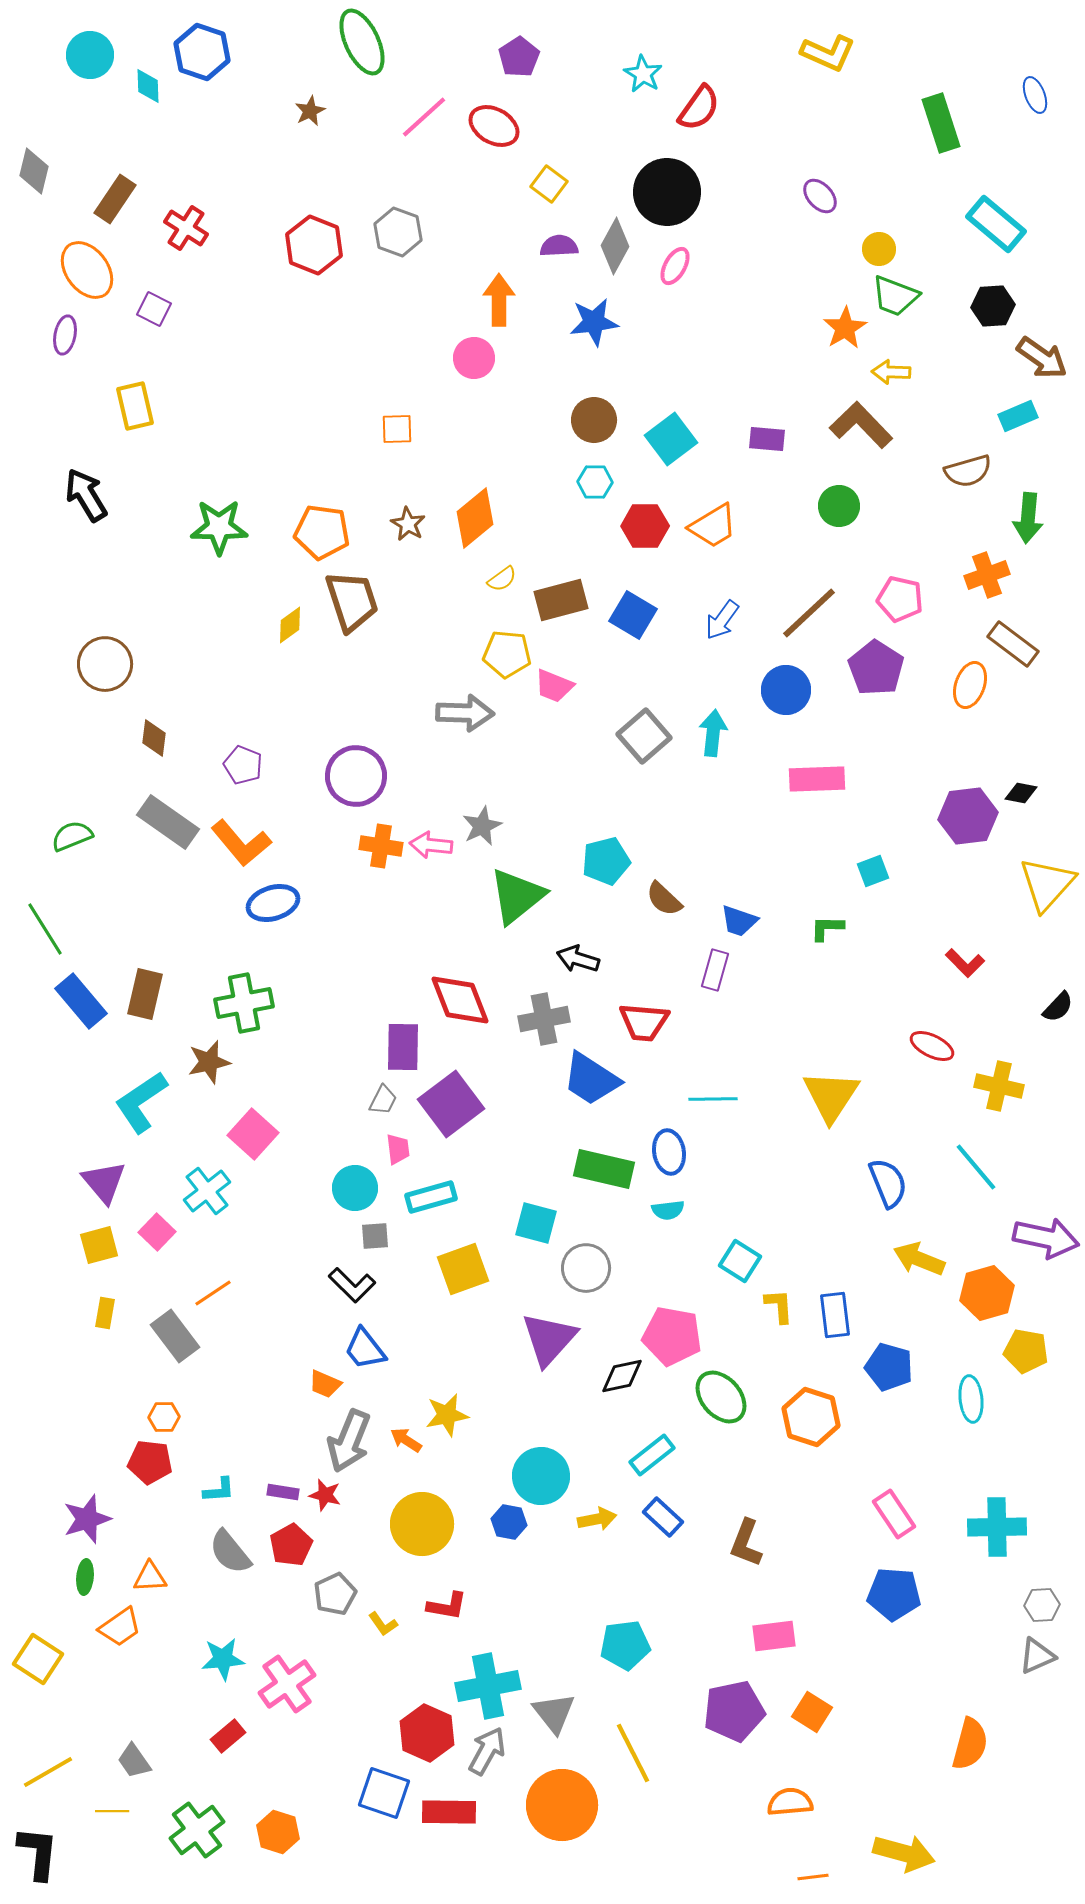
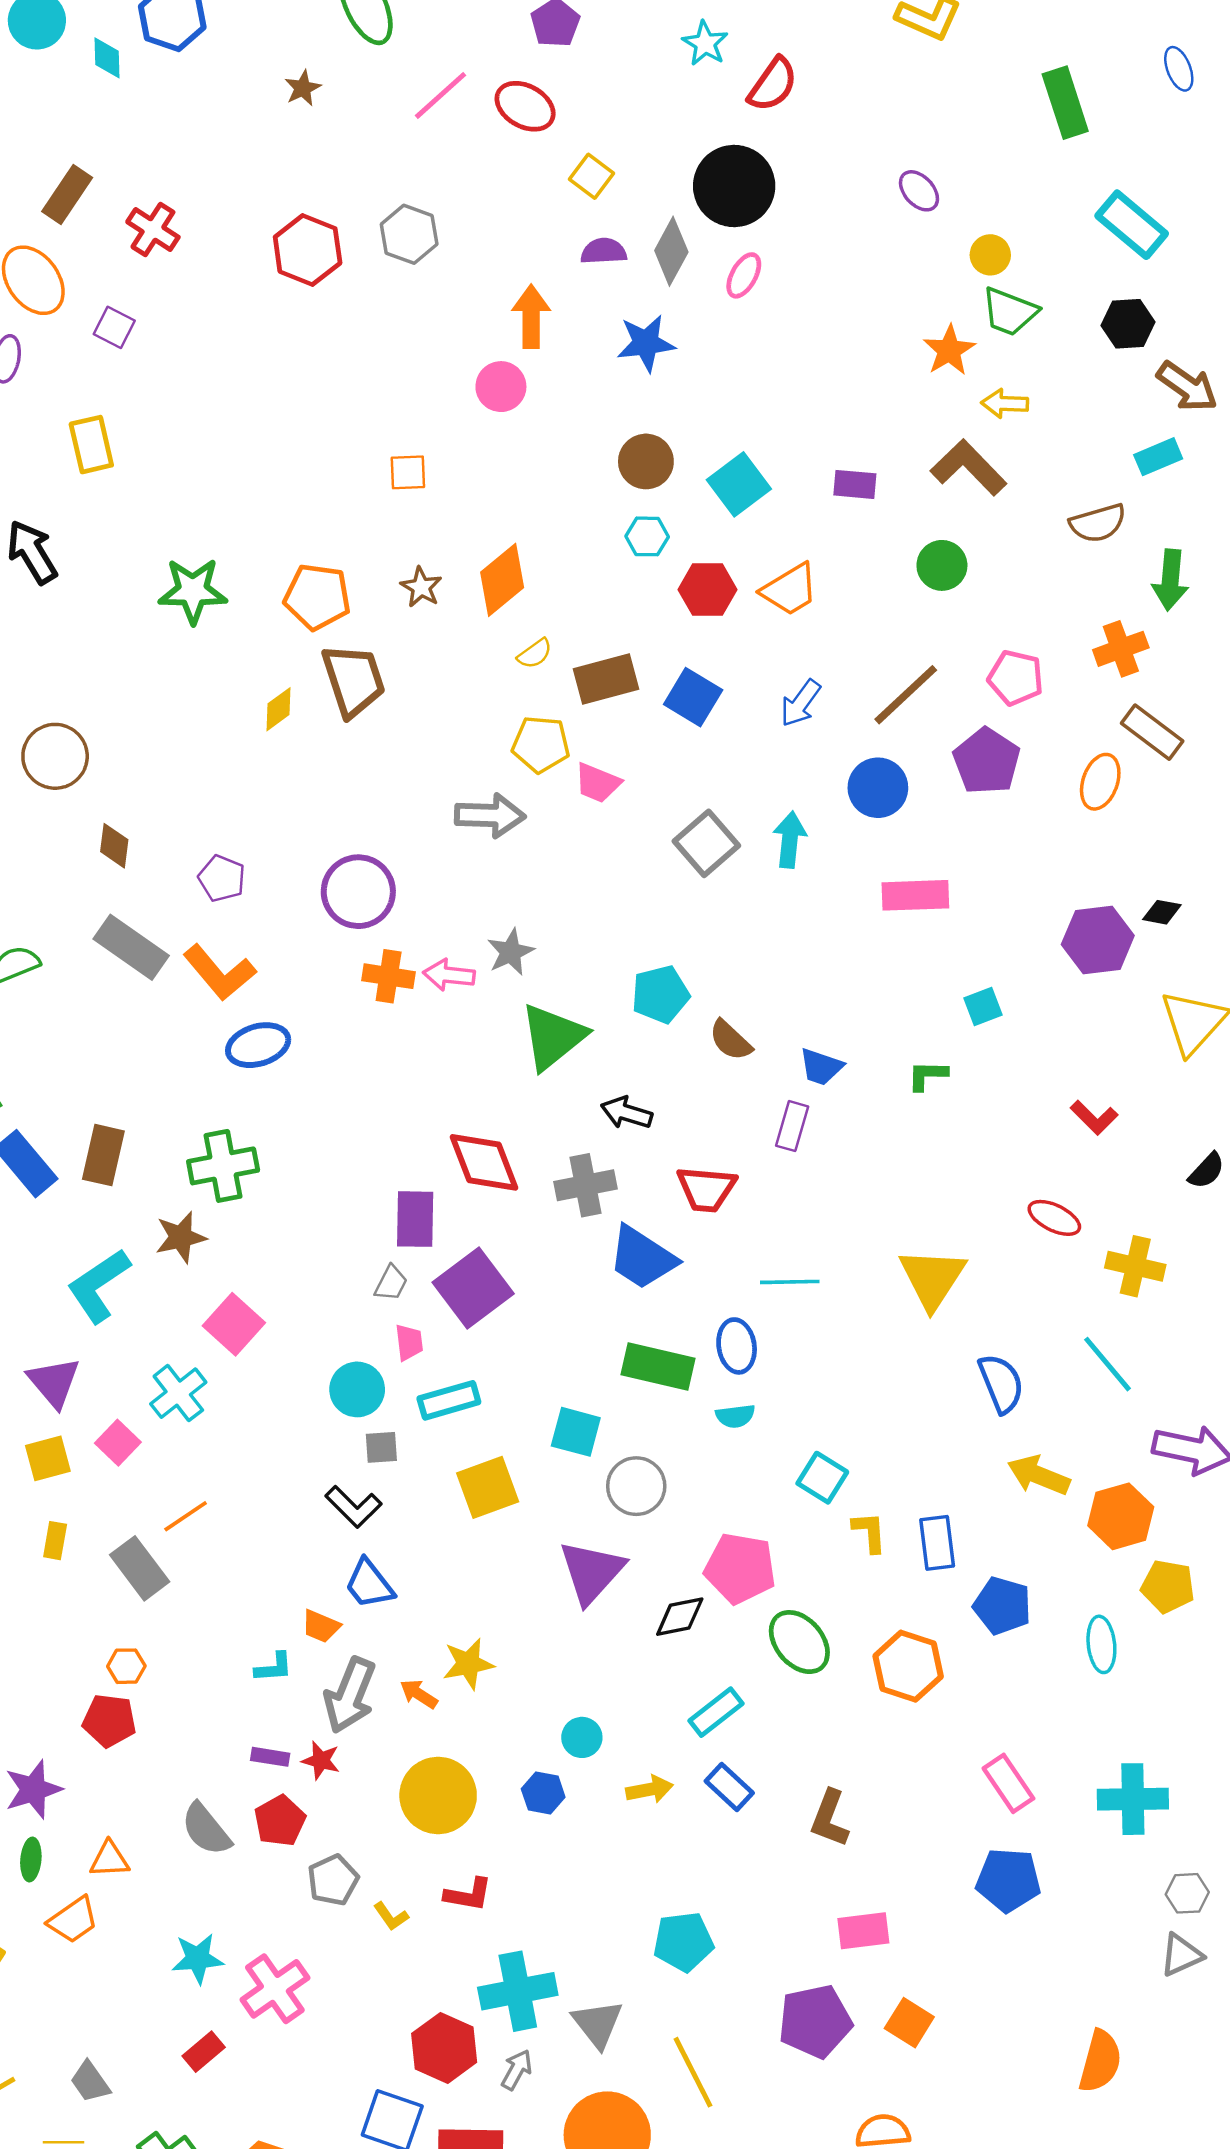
cyan circle: (541, 1476) -> (582, 1737), size x0.6
cyan L-shape: (219, 1490) -> (274, 1667), moved
gray arrow: (487, 1751) -> (517, 2070), size x0.7

